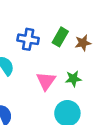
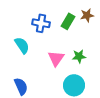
brown star: (83, 43) -> (87, 15), moved

